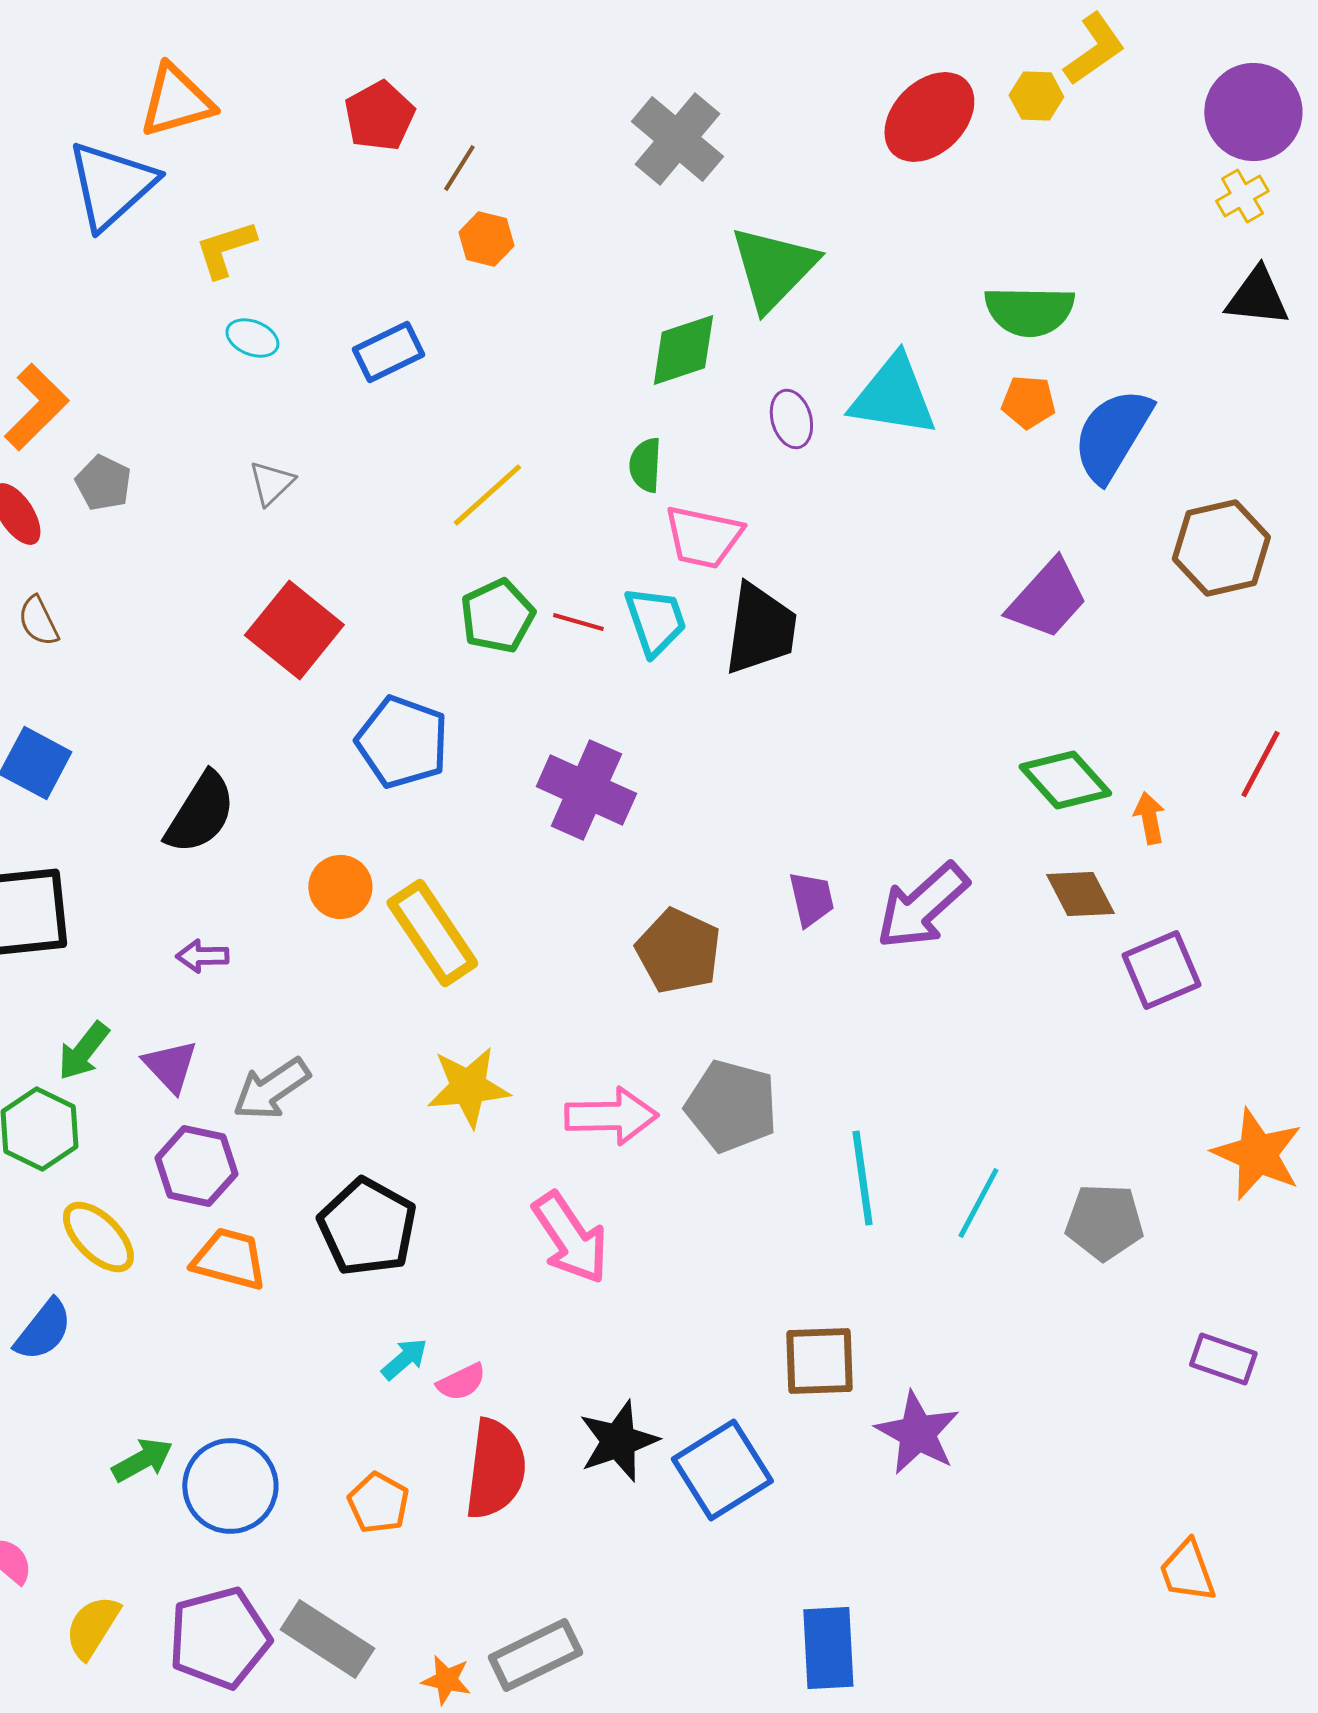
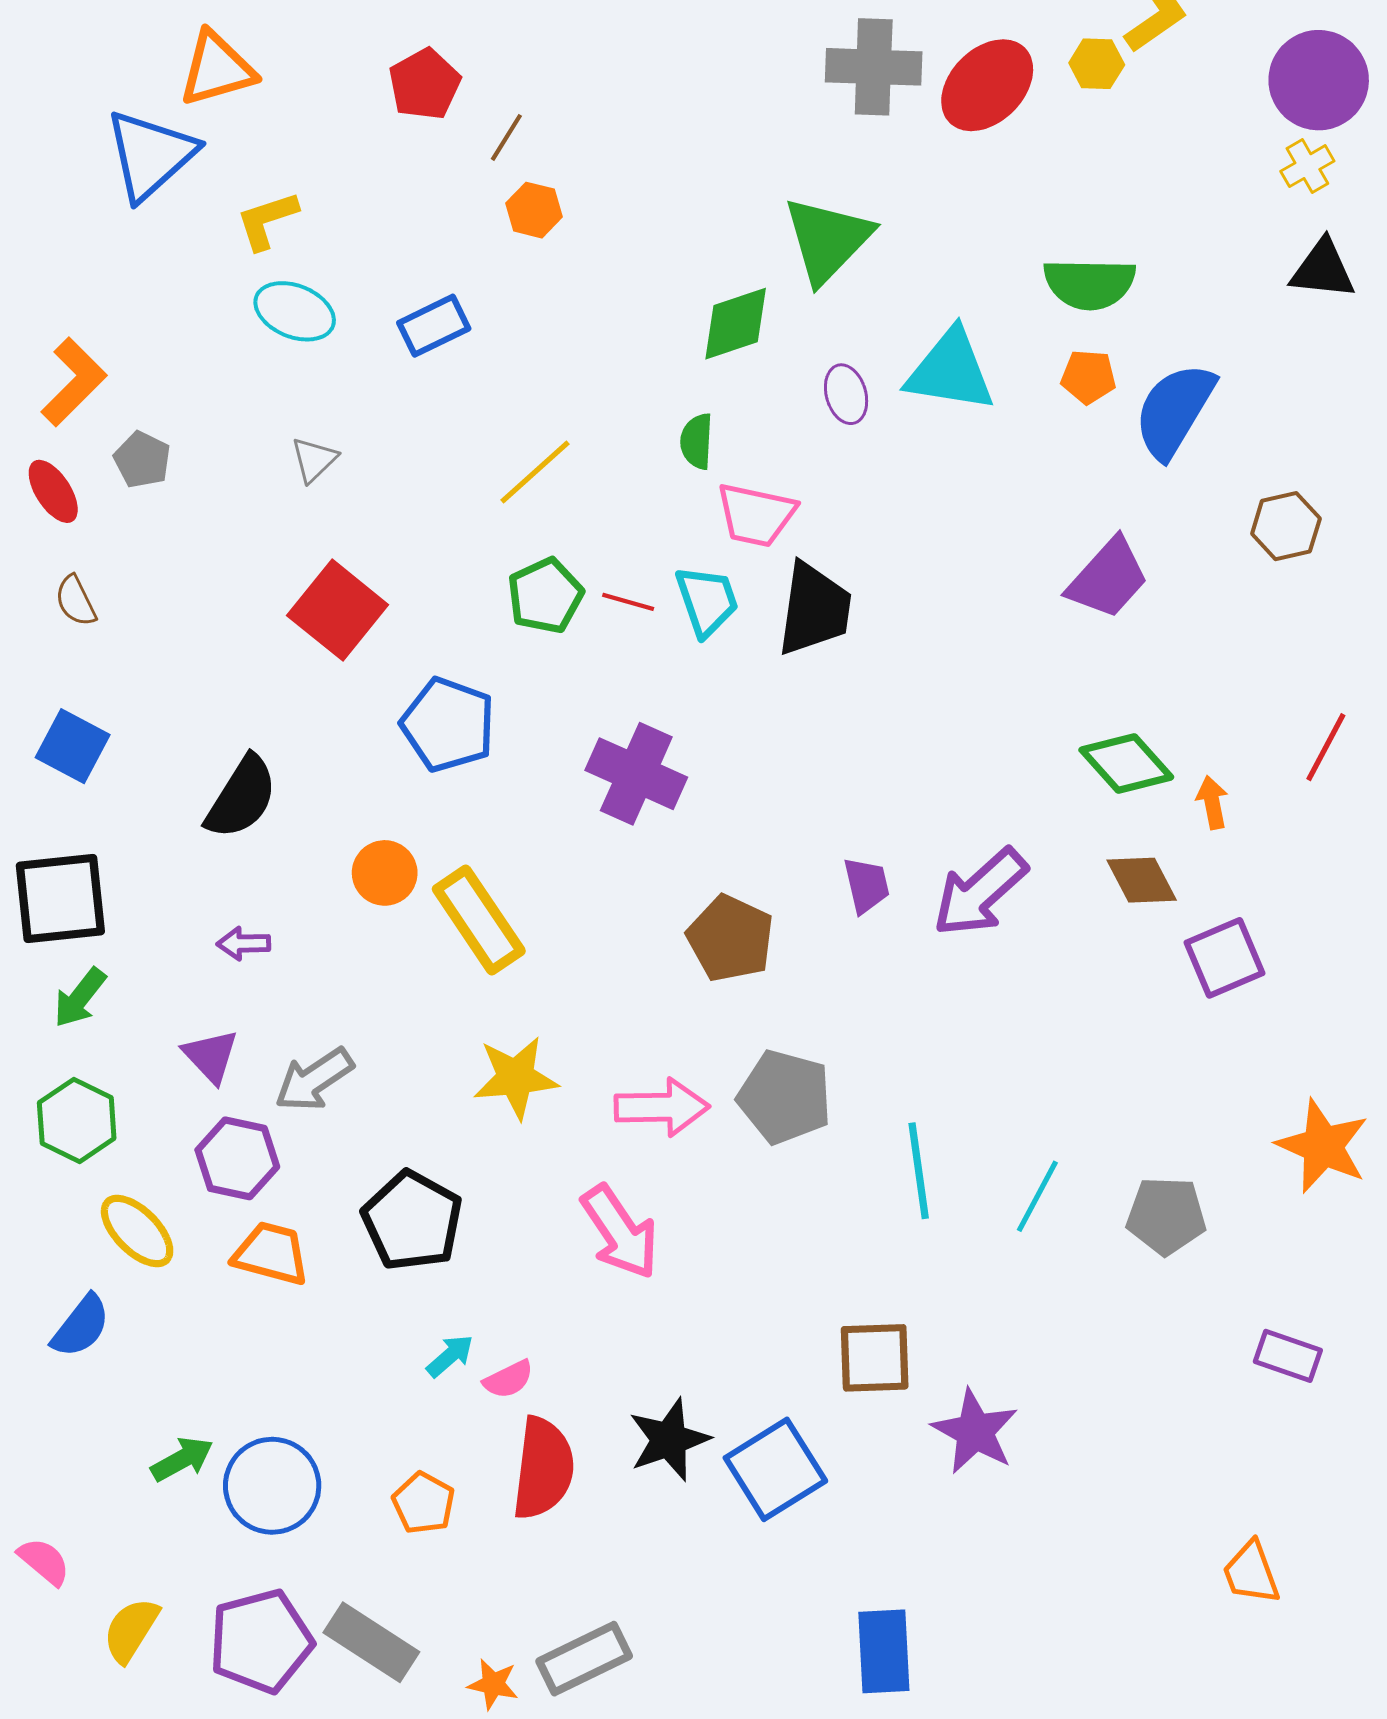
gray cross: (677, 139) -> (874, 67), moved, turned -38
cyan ellipse: (252, 338) -> (295, 311), size x1.5
brown hexagon: (1221, 548) -> (1286, 526), size x0.7
green arrow: (83, 1051) -> (80, 998), moved

